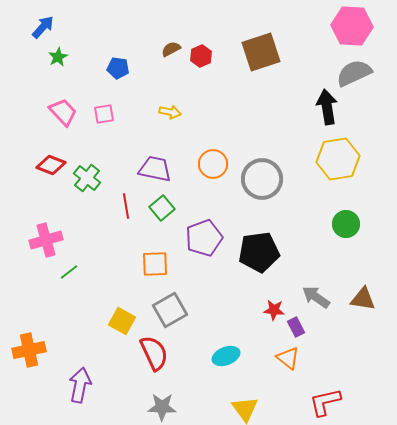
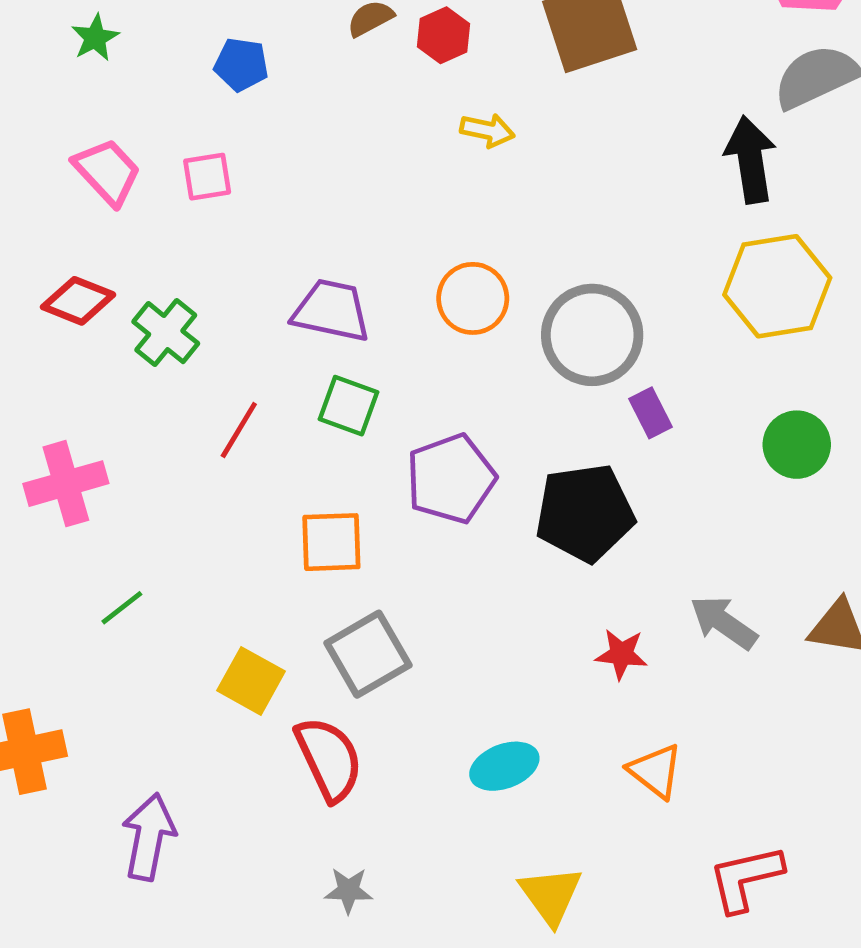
yellow arrow: (170, 112) -> (487, 130), moved
red line: (126, 206) -> (239, 430), moved, turned 40
green square: (162, 208) -> (348, 406), turned -30
green line: (69, 272) -> (122, 608), moved
purple rectangle: (296, 327) -> (651, 413), moved
gray star: (162, 407) -> (348, 890), size x0.7

